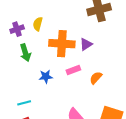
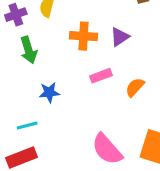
orange cross: (62, 44) -> (83, 36), size x0.7
blue star: (46, 77) -> (49, 92), moved

